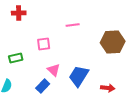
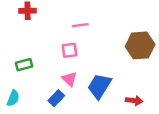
pink line: (73, 25) -> (80, 25), moved
pink square: (44, 44) -> (69, 50), moved

